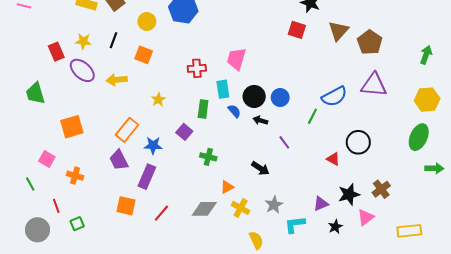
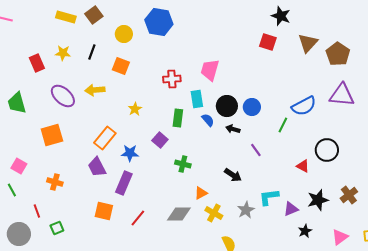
purple ellipse: (82, 70) -> (63, 96), moved
pink square: (47, 159) -> (19, 166), moved
pink triangle: (366, 217) -> (340, 237), moved
cyan L-shape: (295, 225) -> (269, 197), moved

